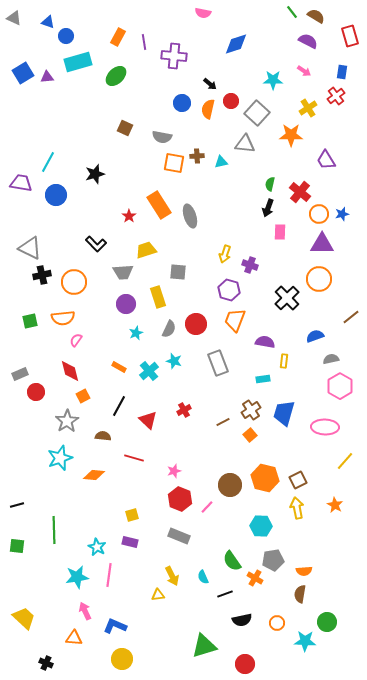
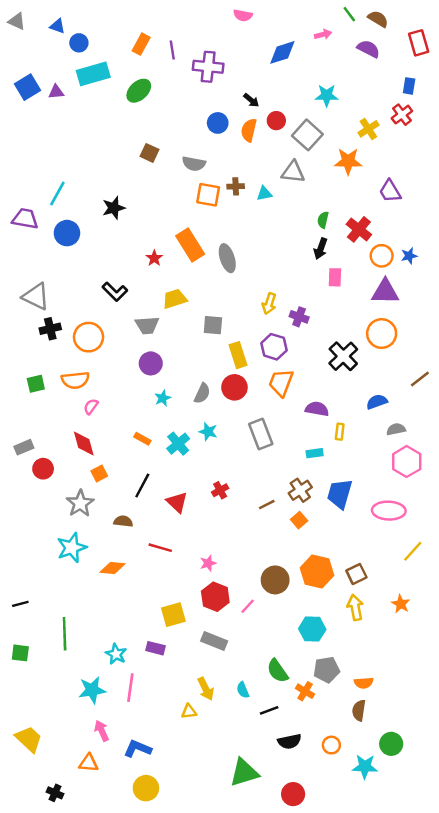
pink arrow: (304, 71) -> (323, 34), moved, turned -48
yellow rectangle: (158, 297) -> (238, 355), moved
yellow square: (132, 515) -> (173, 615), moved, size x1.5

